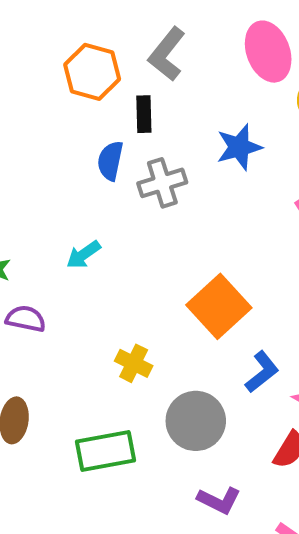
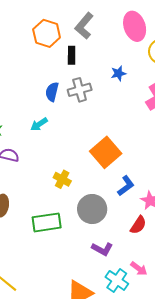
blue star: (239, 147) -> (118, 73), size x0.7
blue semicircle: (110, 161) -> (52, 92), moved

